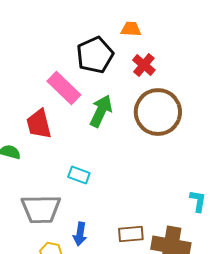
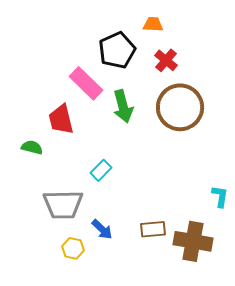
green arrow: (101, 111) -> (123, 106), turned 140
cyan rectangle: (79, 175) -> (101, 170), turned -65
blue arrow: (80, 234) -> (102, 229), turned -55

